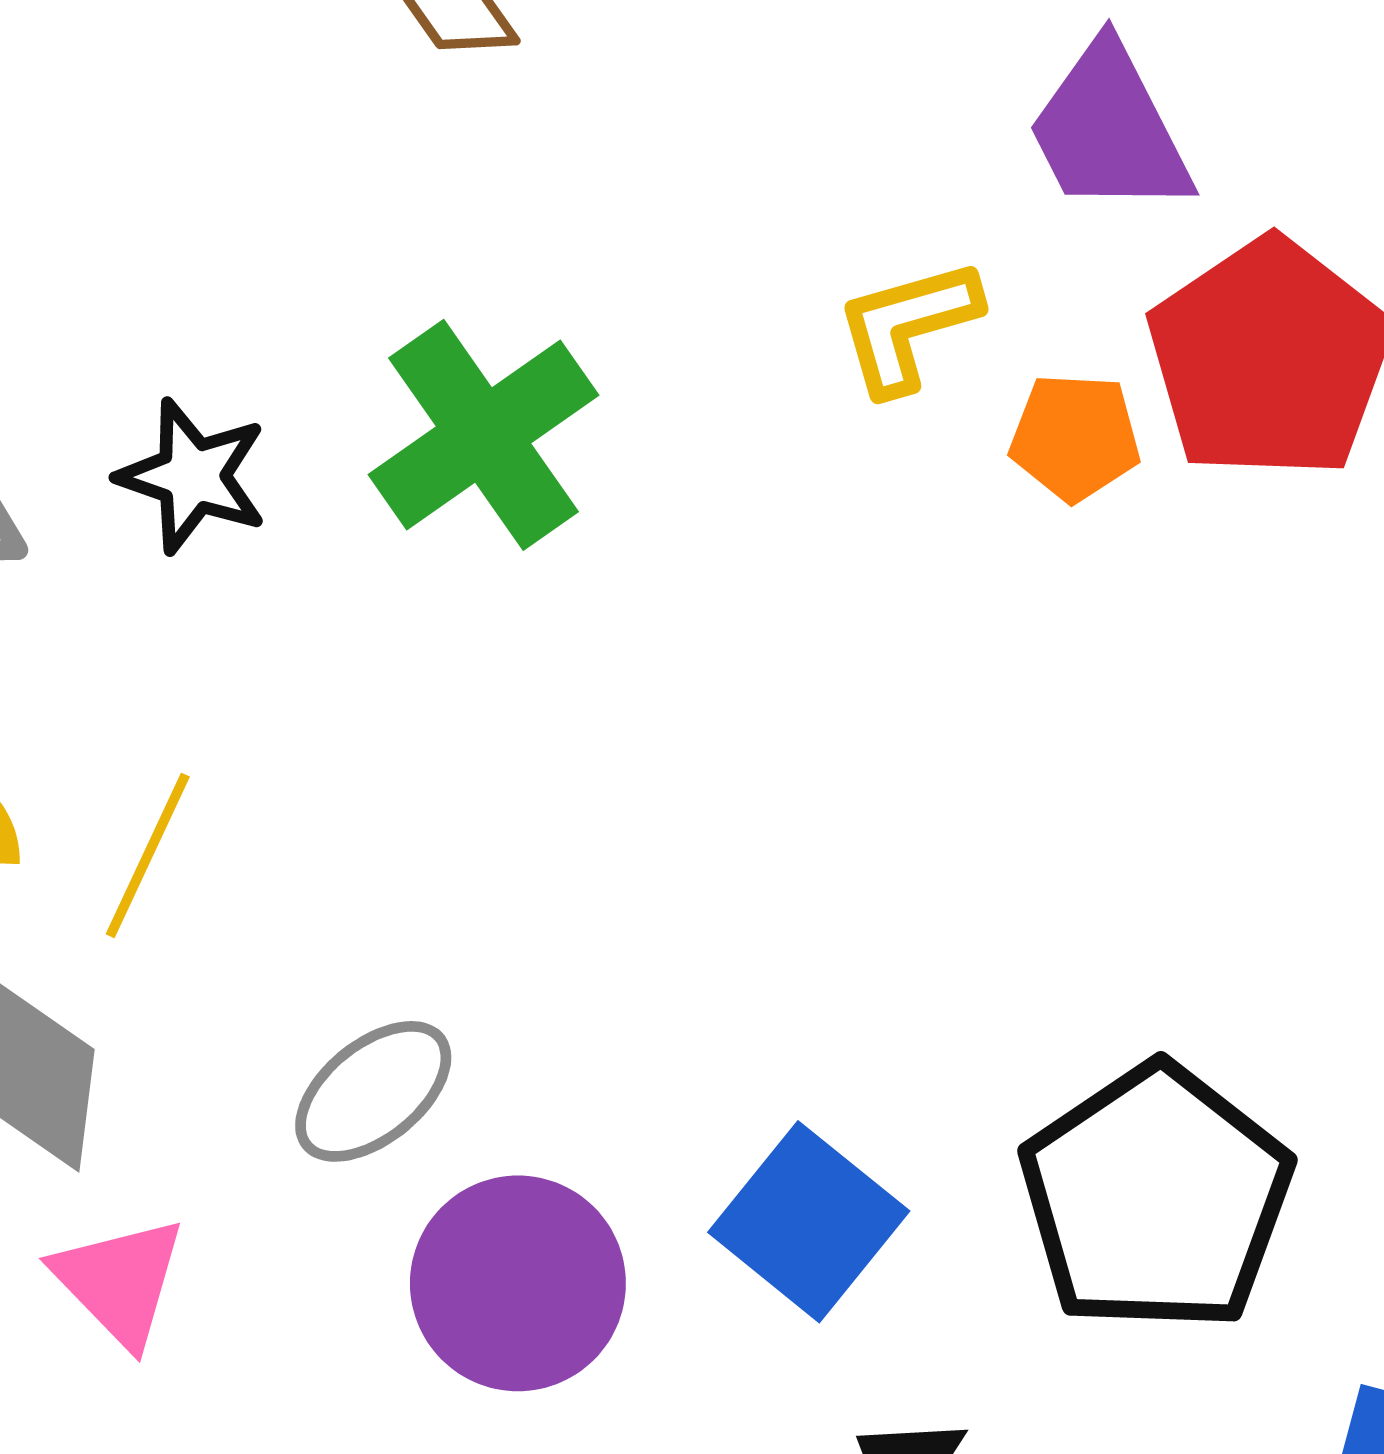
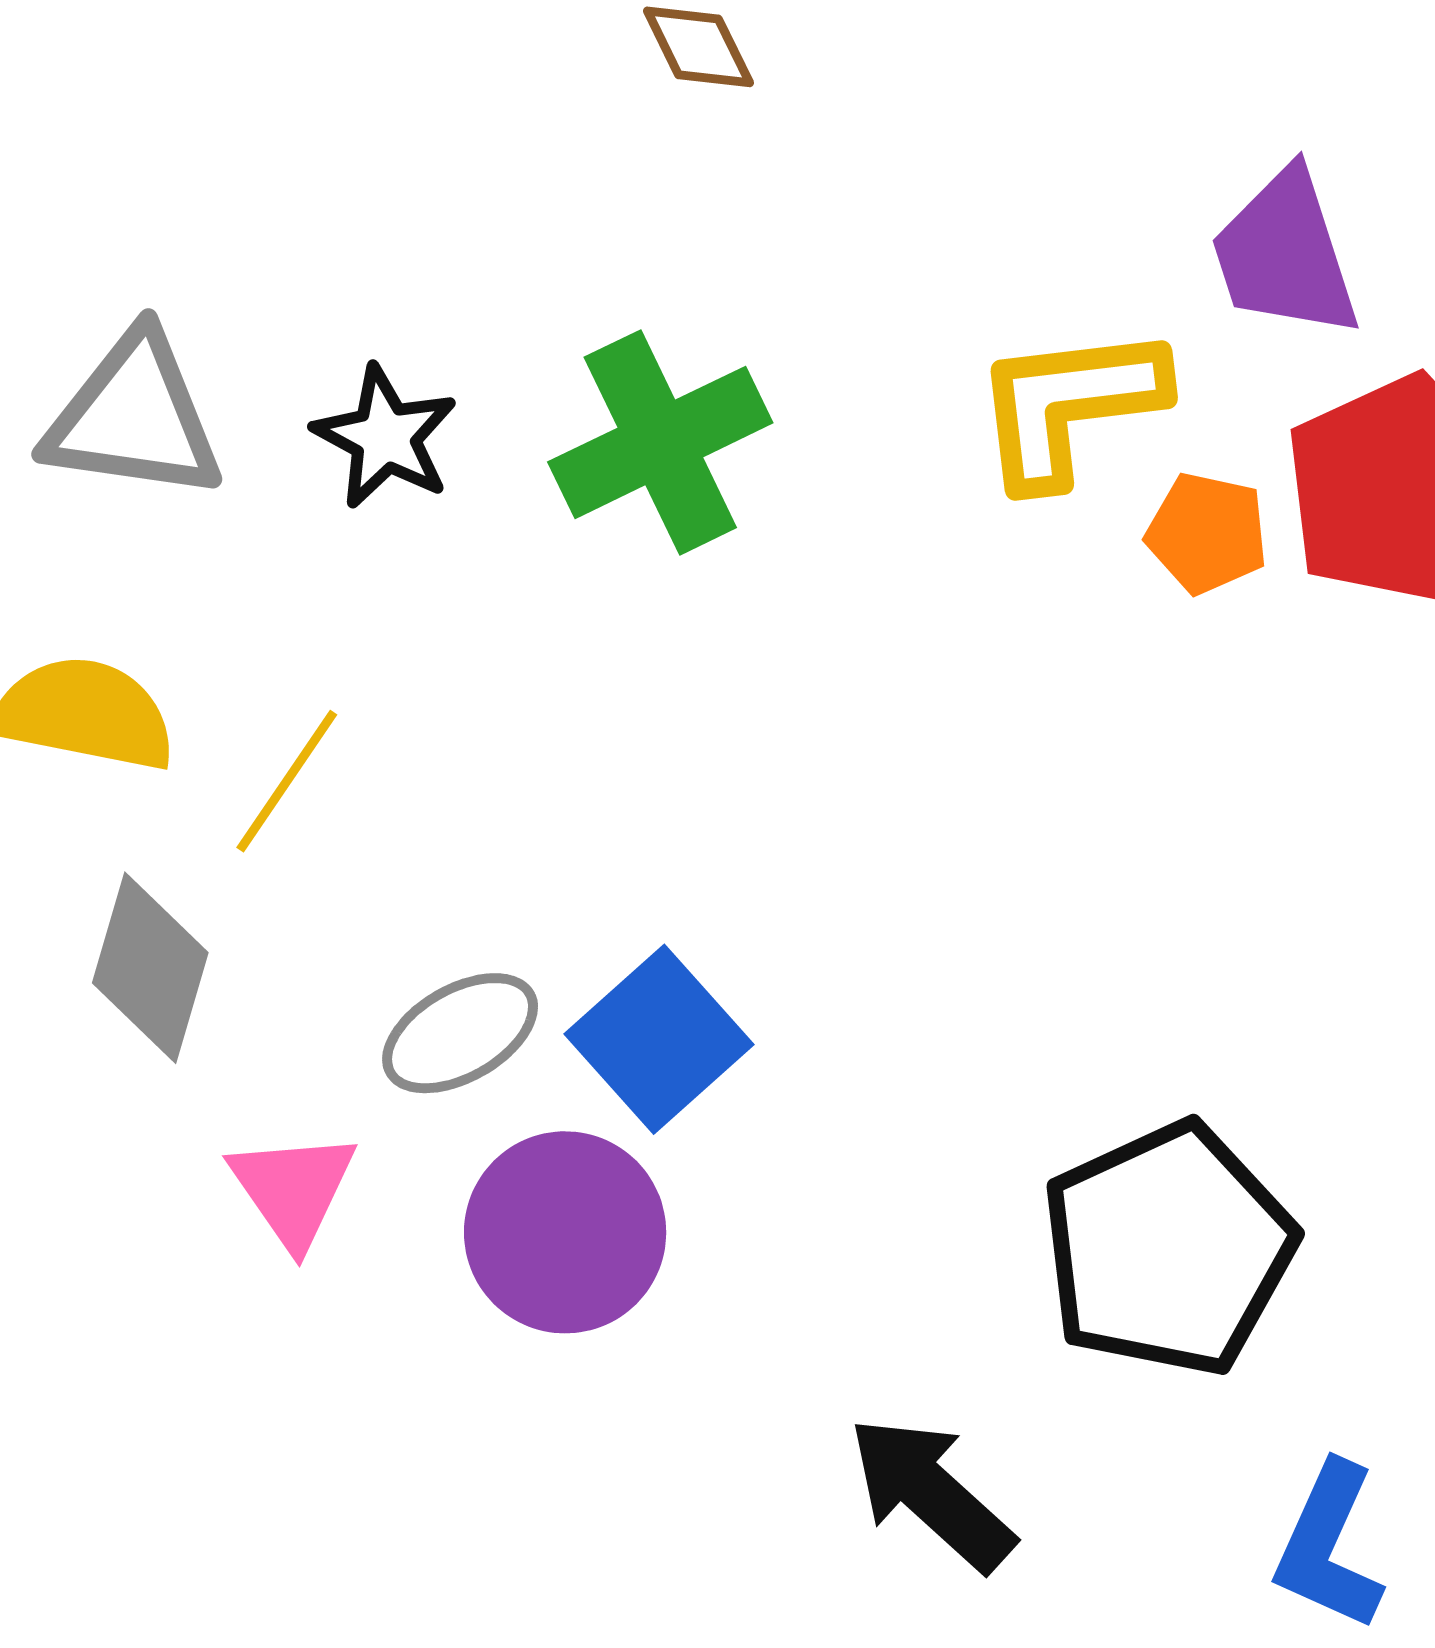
yellow L-shape: (908, 326) -> (1069, 405), size x1.4
blue square: (809, 1222) -> (659, 1039), moved
pink triangle: (120, 1281) -> (293, 1189), moved

